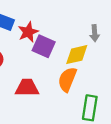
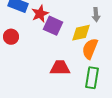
orange semicircle: (67, 79) -> (90, 49), moved
red trapezoid: (27, 88) -> (60, 68), moved

